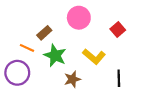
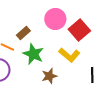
red square: (118, 30) -> (79, 30), moved, size x1.5

